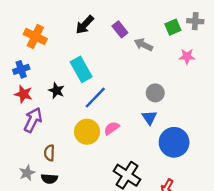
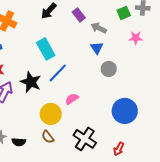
black star: (56, 91) -> (31, 82), moved, size x1.5
blue triangle: (149, 118) -> (97, 48), moved
yellow circle: (87, 132) -> (51, 114), moved
brown semicircle: (49, 153) -> (48, 137), moved, turned -40

